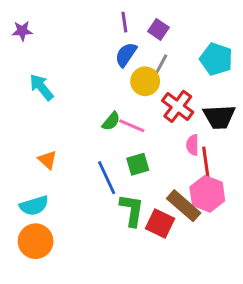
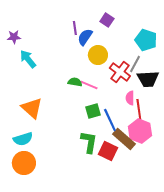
purple line: (124, 22) -> (75, 28), moved
purple star: (22, 31) -> (14, 37), moved
gray line: (160, 66) -> (135, 64), moved
green semicircle: (111, 121) -> (75, 82), turned -120
orange triangle: (47, 160) -> (32, 108), size x1.6
blue line: (107, 178) -> (110, 120), moved

